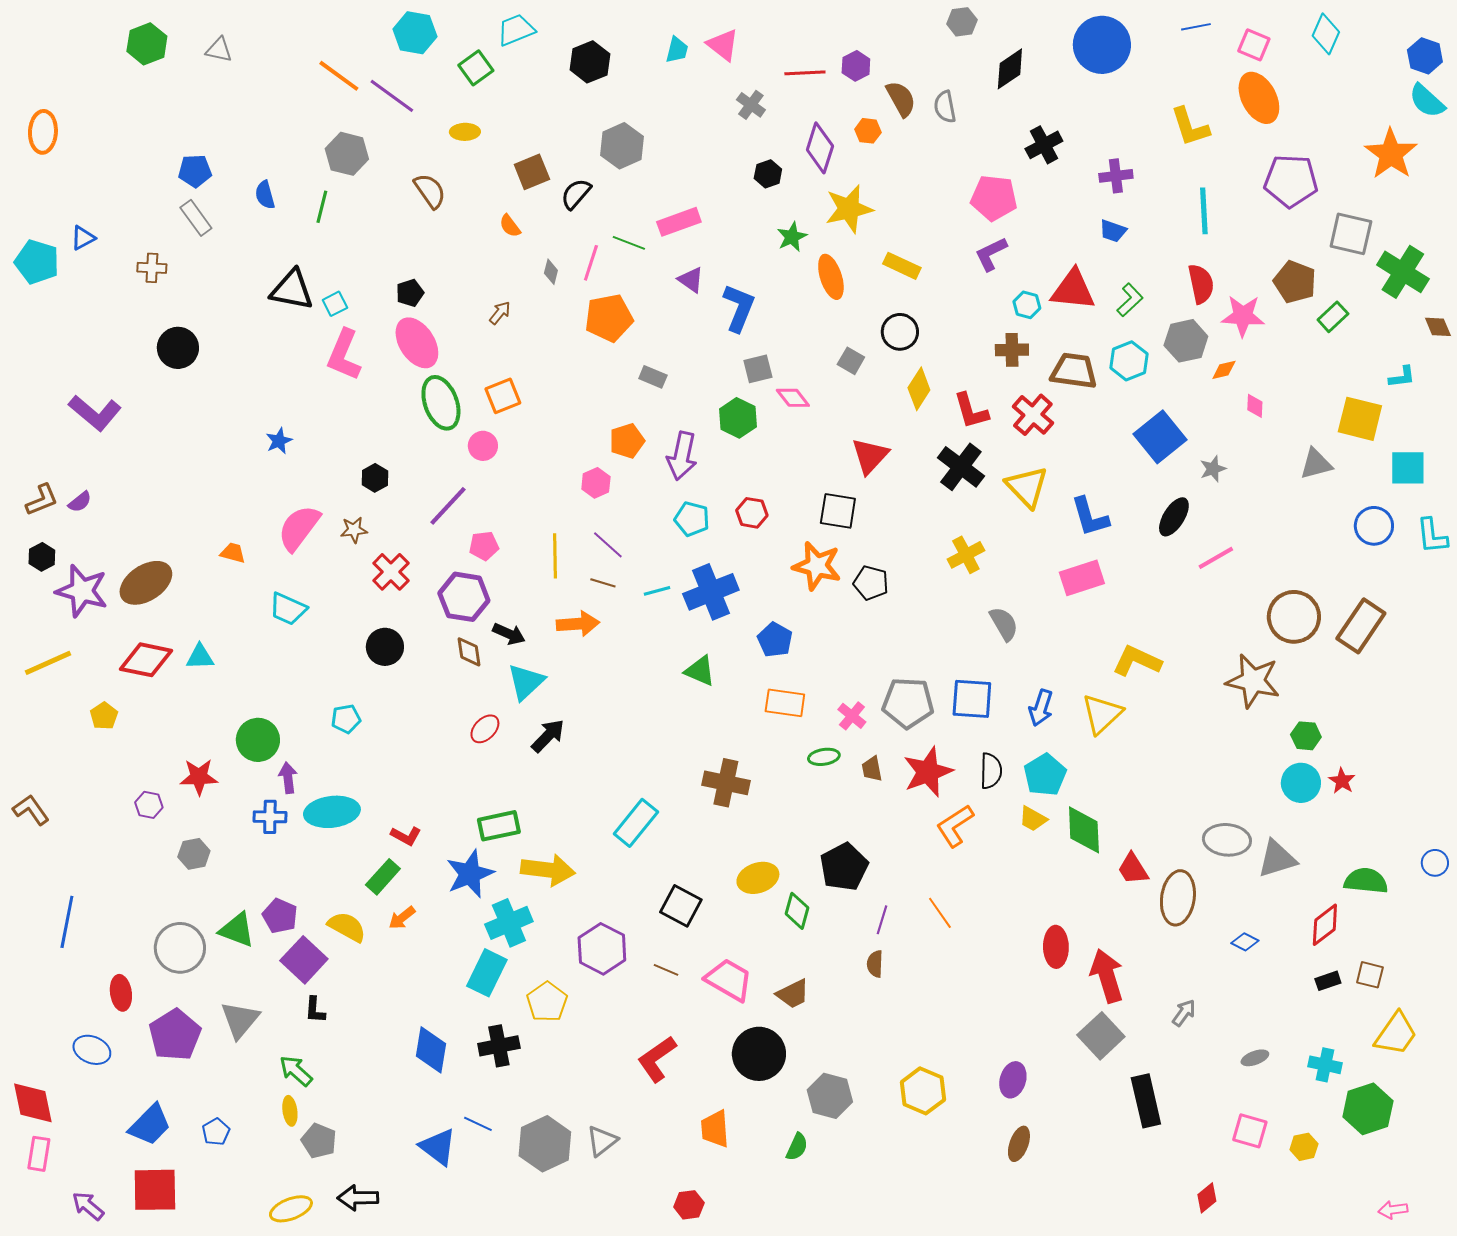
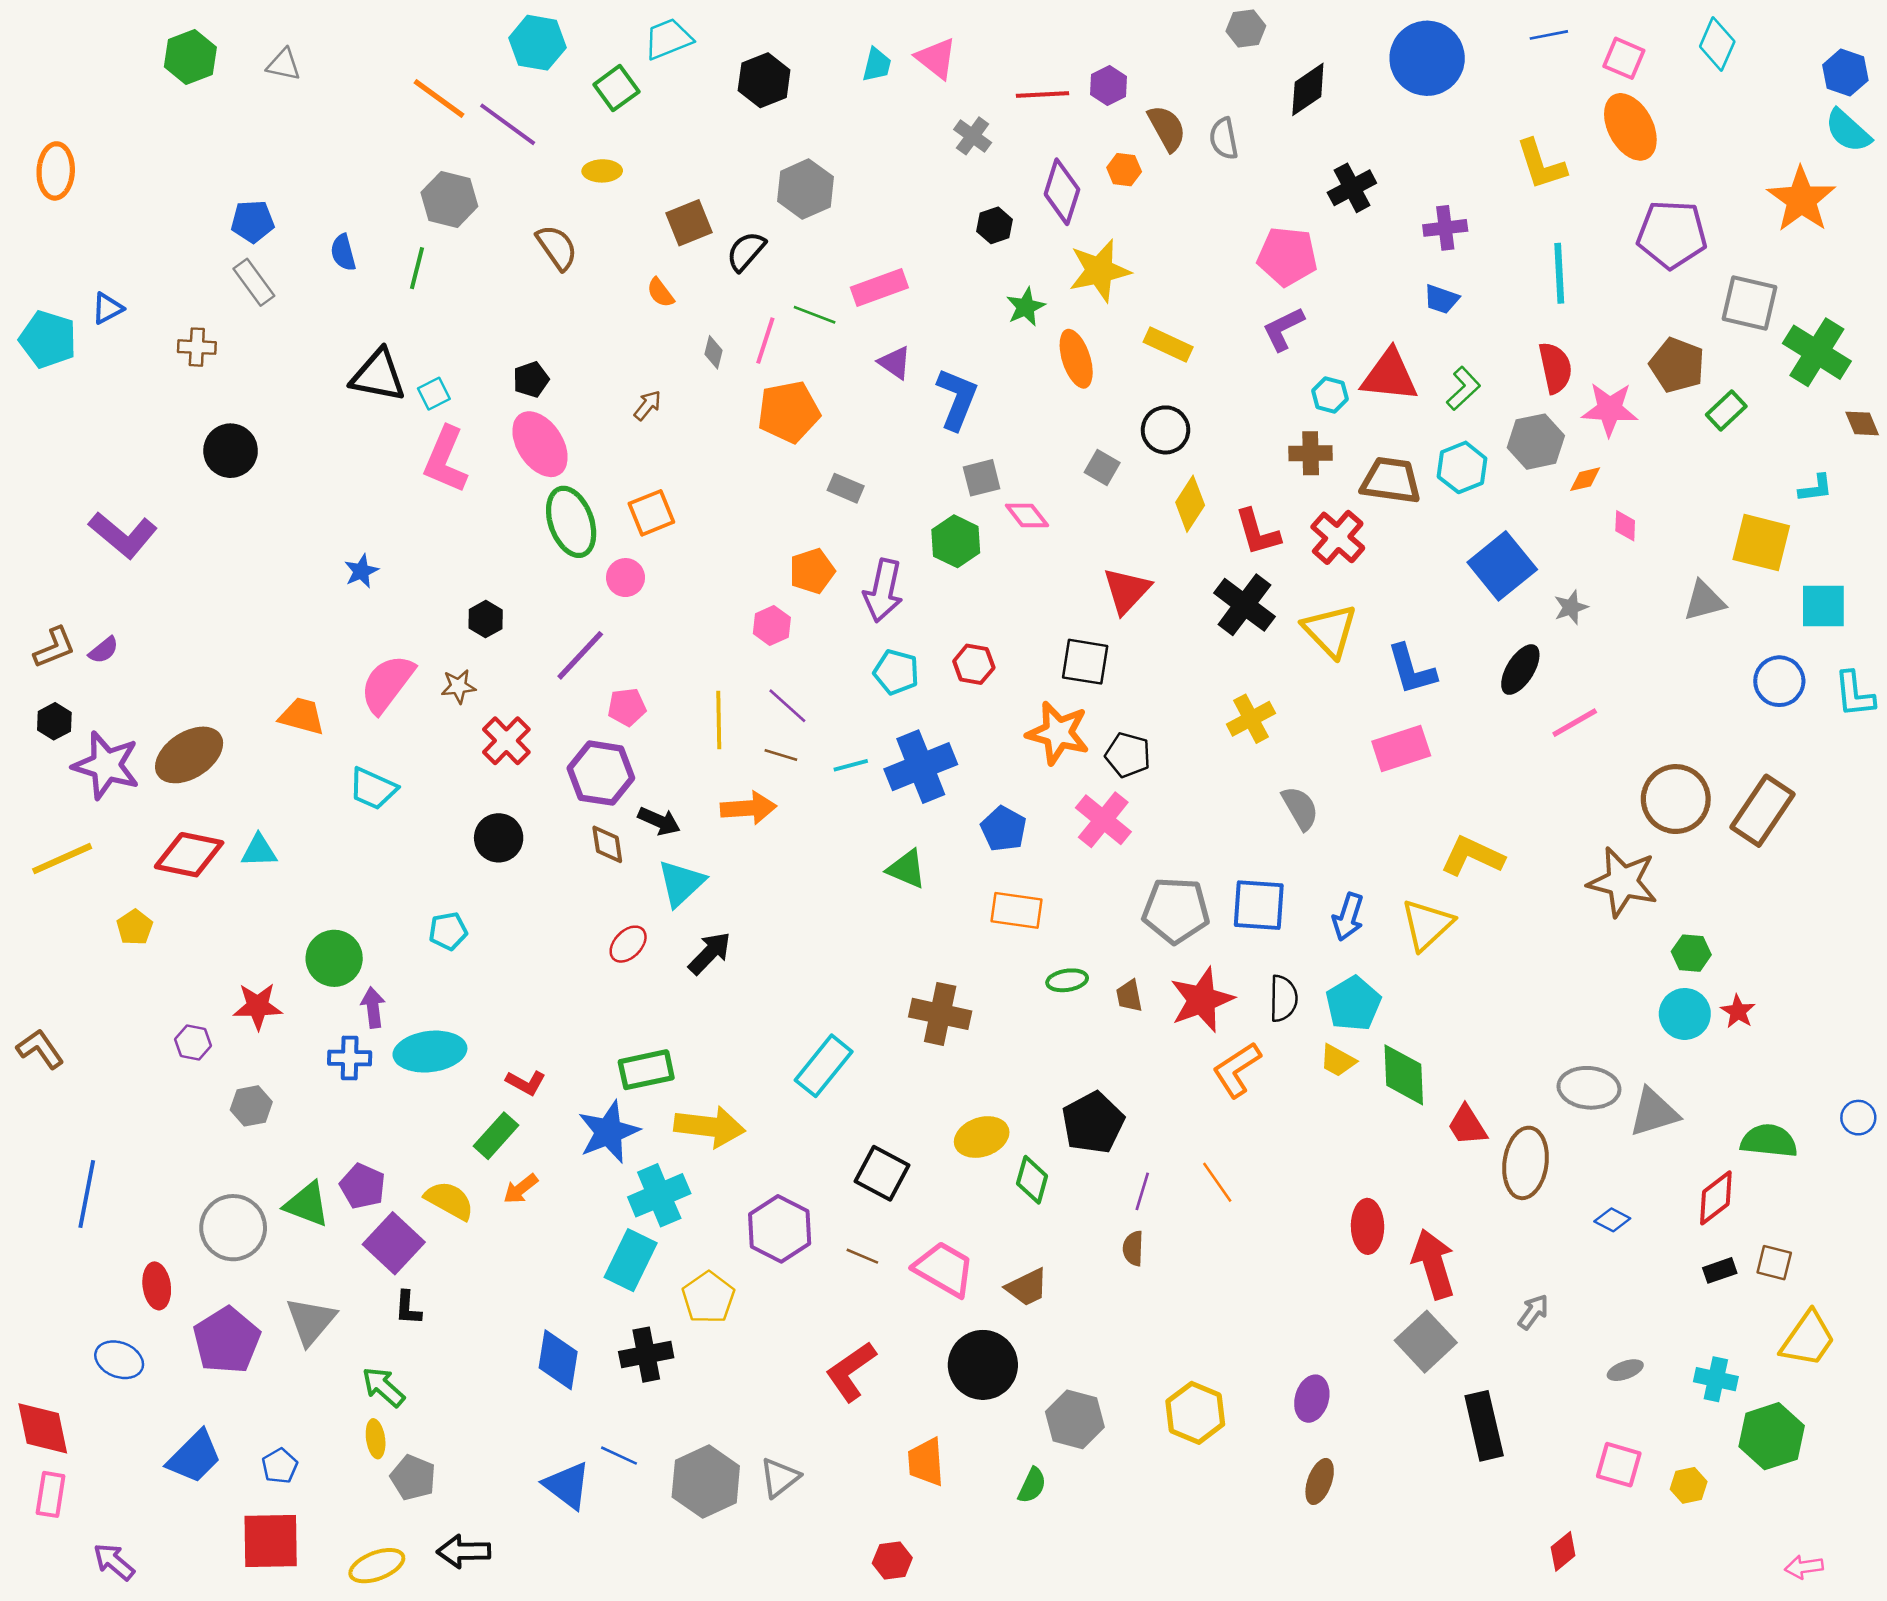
orange trapezoid: (233, 553) -> (302, 716), size x1.4
pink cross: (852, 716) -> (1103, 820), moved, size x1.5
red square: (155, 1190) -> (271, 1541), moved

